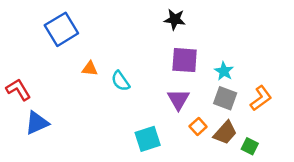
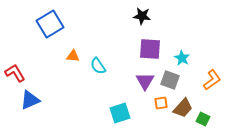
gray square: (225, 98) -> (170, 80), moved
orange square: (198, 127) -> (161, 103), turned 32

